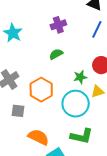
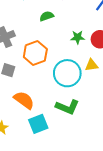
green semicircle: (56, 54) -> (47, 16), moved
green star: (80, 77) -> (78, 37), moved

